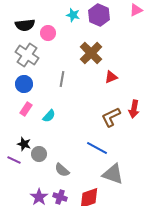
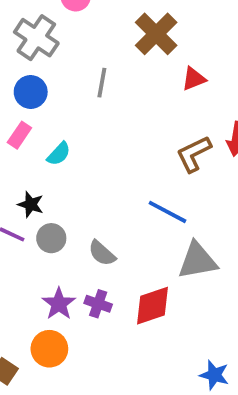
pink rectangle: (26, 109) -> (19, 135), moved
cyan semicircle: (49, 116) -> (59, 154), moved
gray circle: (39, 154) -> (51, 238), moved
gray triangle: (113, 174) -> (197, 261), turned -30

